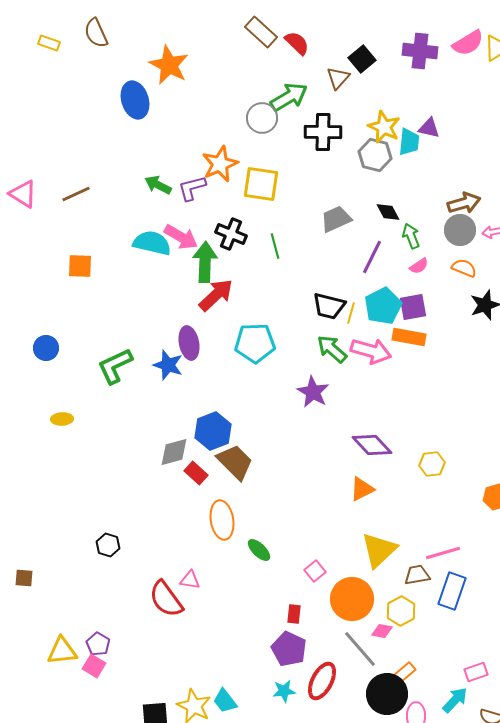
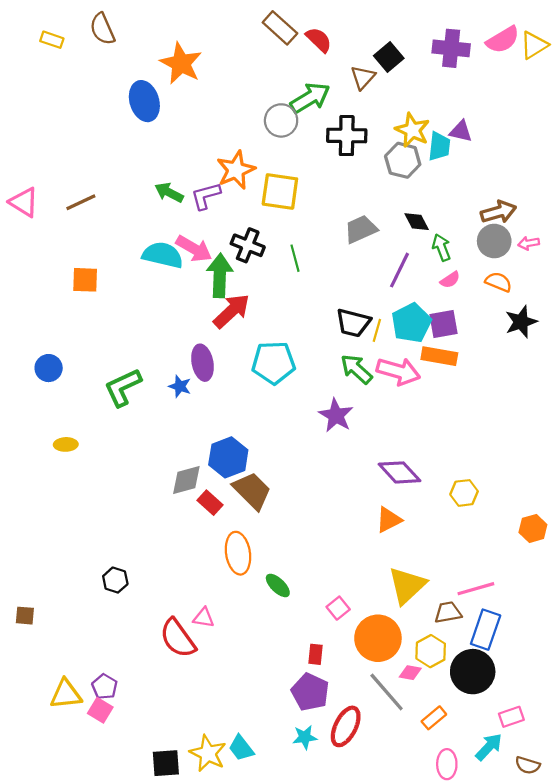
blue star: (168, 365) -> (180, 386), size x0.7
black circle: (387, 694) -> (473, 672), moved

